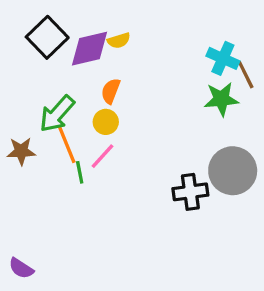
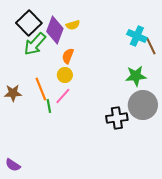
purple diamond: (89, 49) -> (55, 30), turned -56
green star: (221, 99) -> (136, 76), moved
green arrow: (57, 114) -> (35, 44), moved

